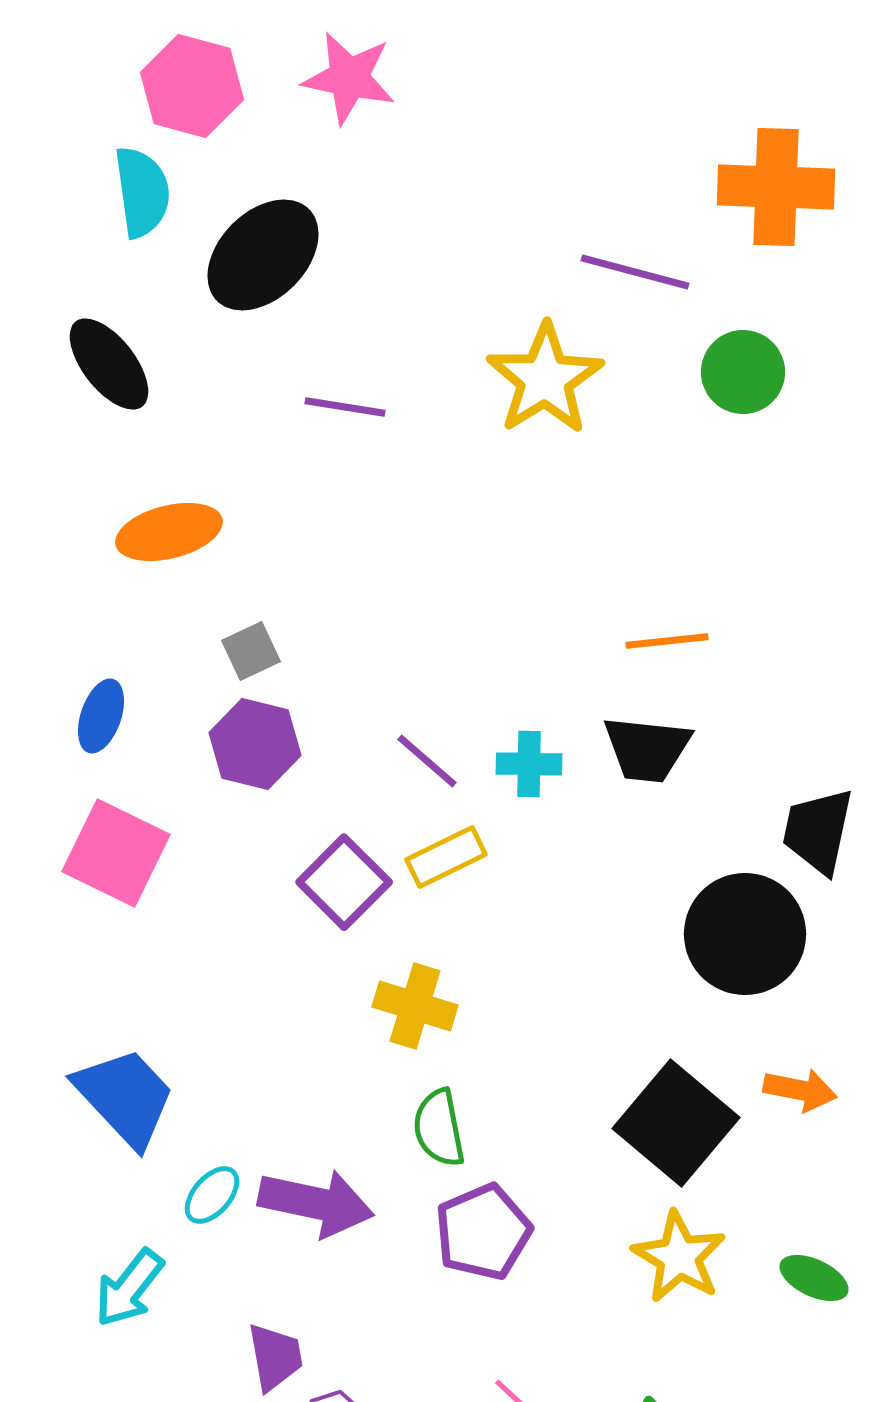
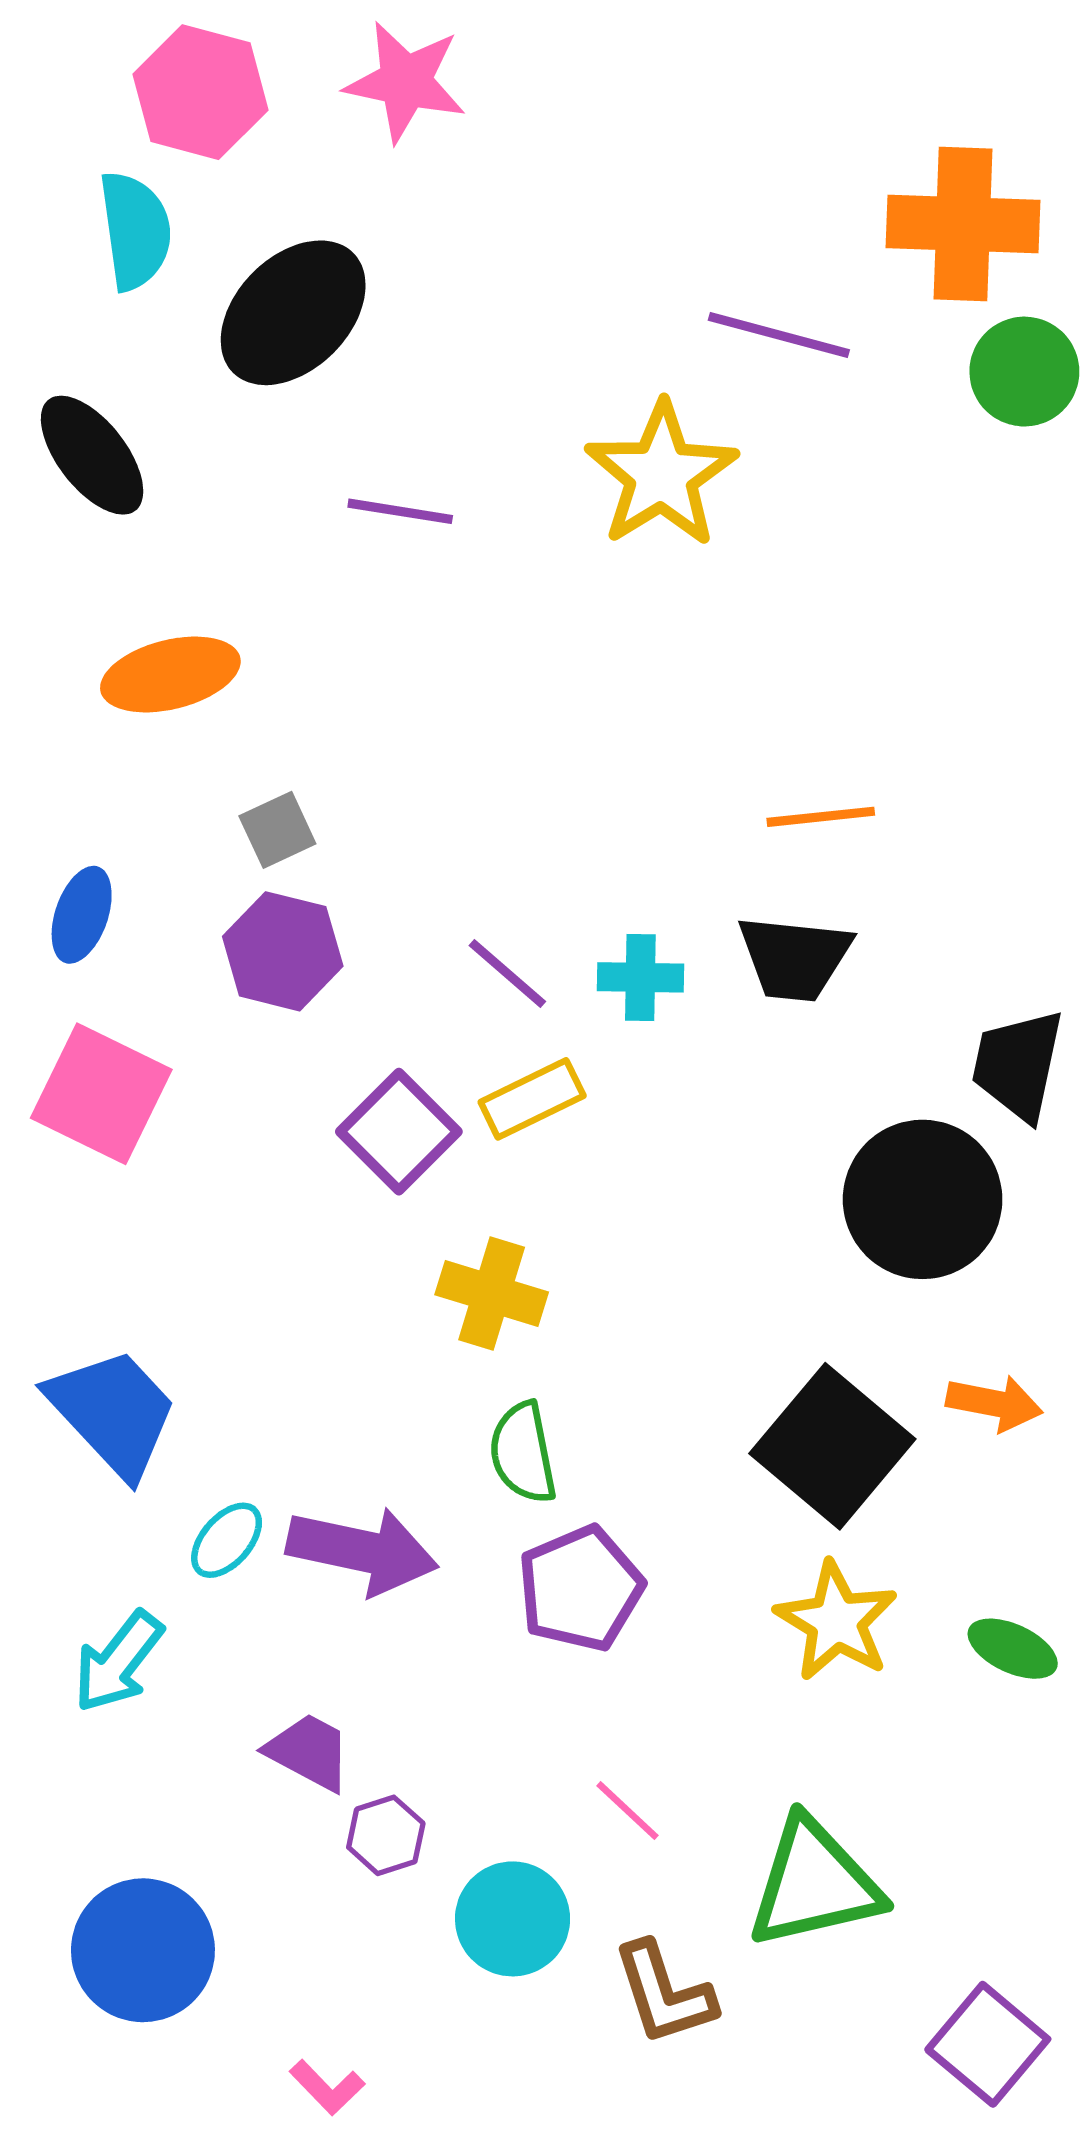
green circle: (743, 372) -> (1024, 372), moved
purple trapezoid: (275, 1357) -> (309, 1752), turned -52

